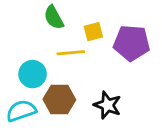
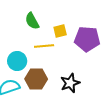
black star: (107, 105) -> (70, 83), turned 30

